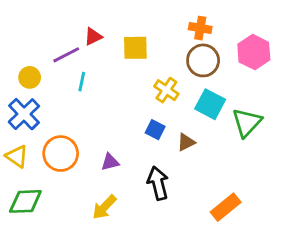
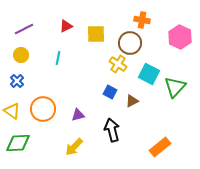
purple line: (66, 55) -> (24, 29), moved
brown circle: (203, 60) -> (130, 43), moved
blue cross: (24, 114) -> (17, 81), size x0.6

